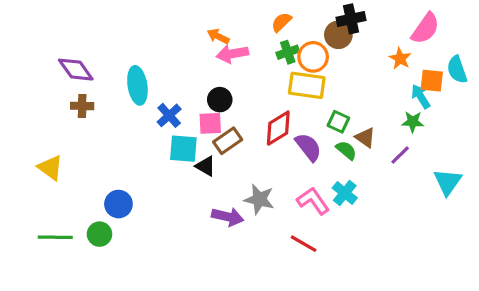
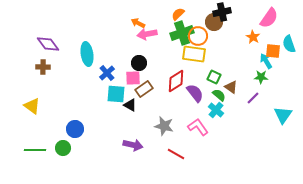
green cross: (288, 52) -> (182, 33), size x1.6
brown cross: (82, 106) -> (43, 67), moved
cyan cross: (345, 193) -> (216, 110), moved
purple arrow: (228, 217) -> (133, 145), moved
red line: (304, 244) -> (176, 154), moved

